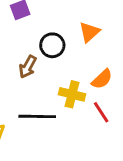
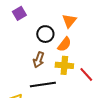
brown arrow: (28, 67) -> (39, 60), moved
orange semicircle: (102, 79) -> (64, 44), moved

